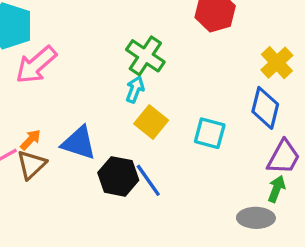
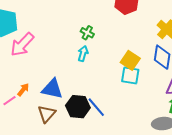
green cross: (145, 56) -> (87, 33), size x0.6
yellow square: (151, 122) -> (130, 60), moved
brown triangle: (31, 165) -> (47, 114), moved

